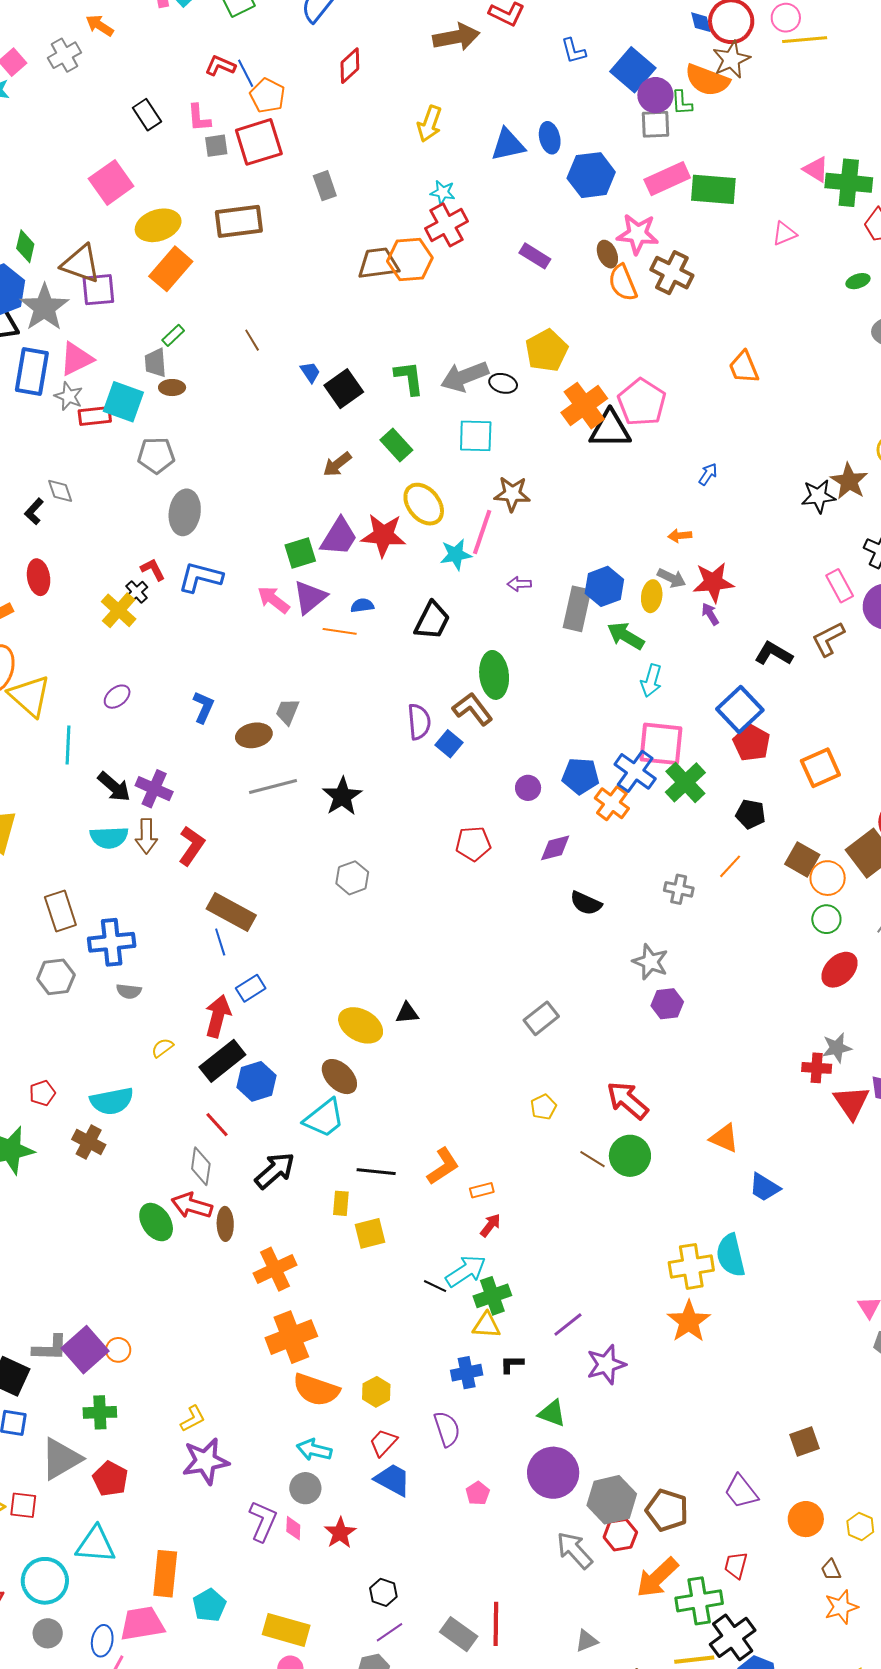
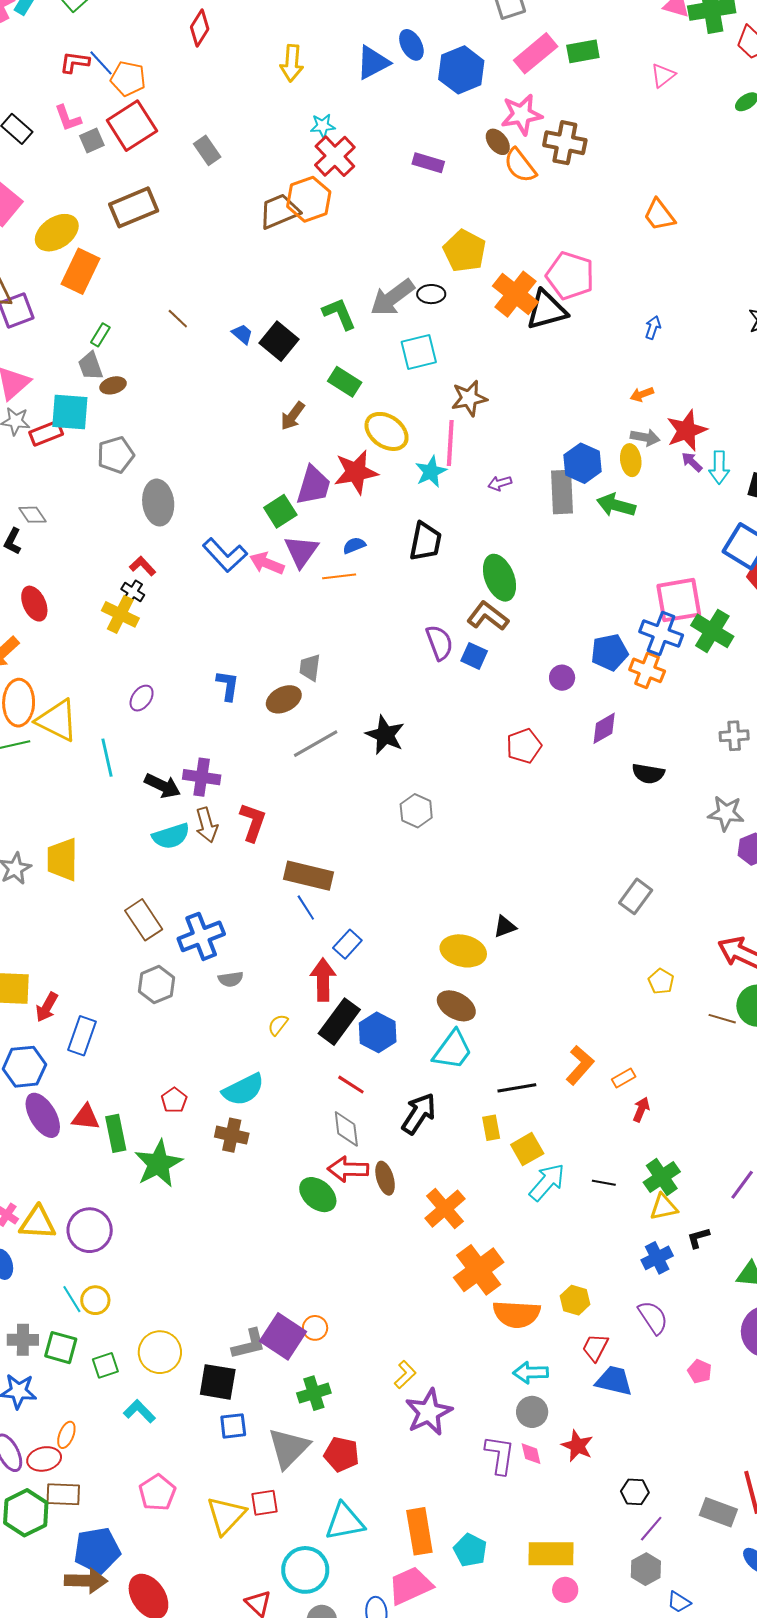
green rectangle: (713, 189) -> (583, 51), size x0.7
blue L-shape: (200, 577) -> (225, 555), moved, turned -132
cyan arrow: (651, 681) -> (719, 467), moved
cyan arrow: (466, 1271) -> (547, 1182), moved

